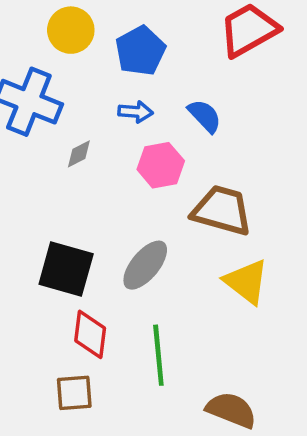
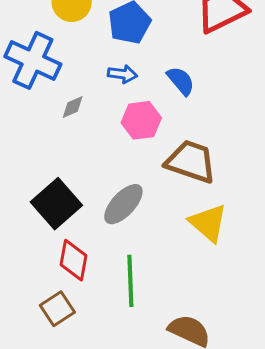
black square: (66, 269) -> (56, 204), turned 30
brown square: (74, 393) -> (57, 309), turned -32

